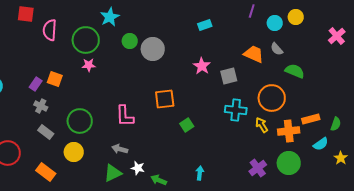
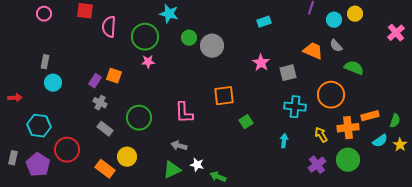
cyan star: (110, 17) -> (169, 14), turned -30
yellow arrow: (262, 125) -> (321, 135), moved
yellow circle: (74, 152) -> (127, 157), moved
yellow star: (341, 158) -> (400, 145), moved
cyan arrow: (200, 173) -> (284, 141), moved

